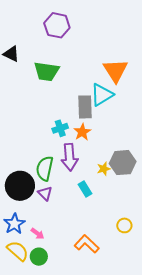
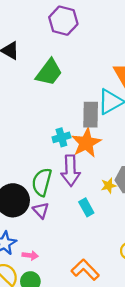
green trapezoid: (47, 71) -> (49, 72), turned -64
orange star: (82, 132) -> (86, 143), size x1.5
pink arrow: (38, 234) -> (30, 255), turned -32

